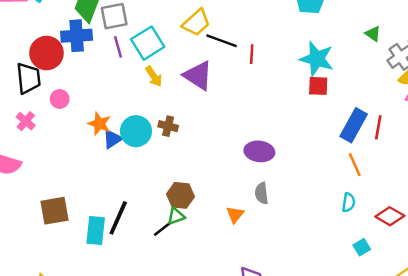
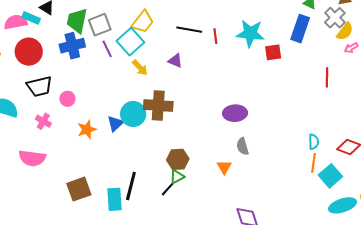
yellow trapezoid: (196, 23) -> (143, 22), moved
red circle: (47, 53) -> (29, 52), moved
cyan star: (317, 59) -> (250, 33), moved
purple triangle: (198, 76) -> (175, 61), size x0.6
black trapezoid: (28, 78) -> (40, 86), turned 92
orange star: (99, 124) -> (87, 129), moved, turned -30
blue rectangle: (354, 125) -> (300, 29), moved
brown cross: (168, 126) -> (158, 105), size x1.8
orange line: (355, 165) -> (313, 163), moved, turned 42
cyan square: (362, 247) -> (330, 176), size x1.6

